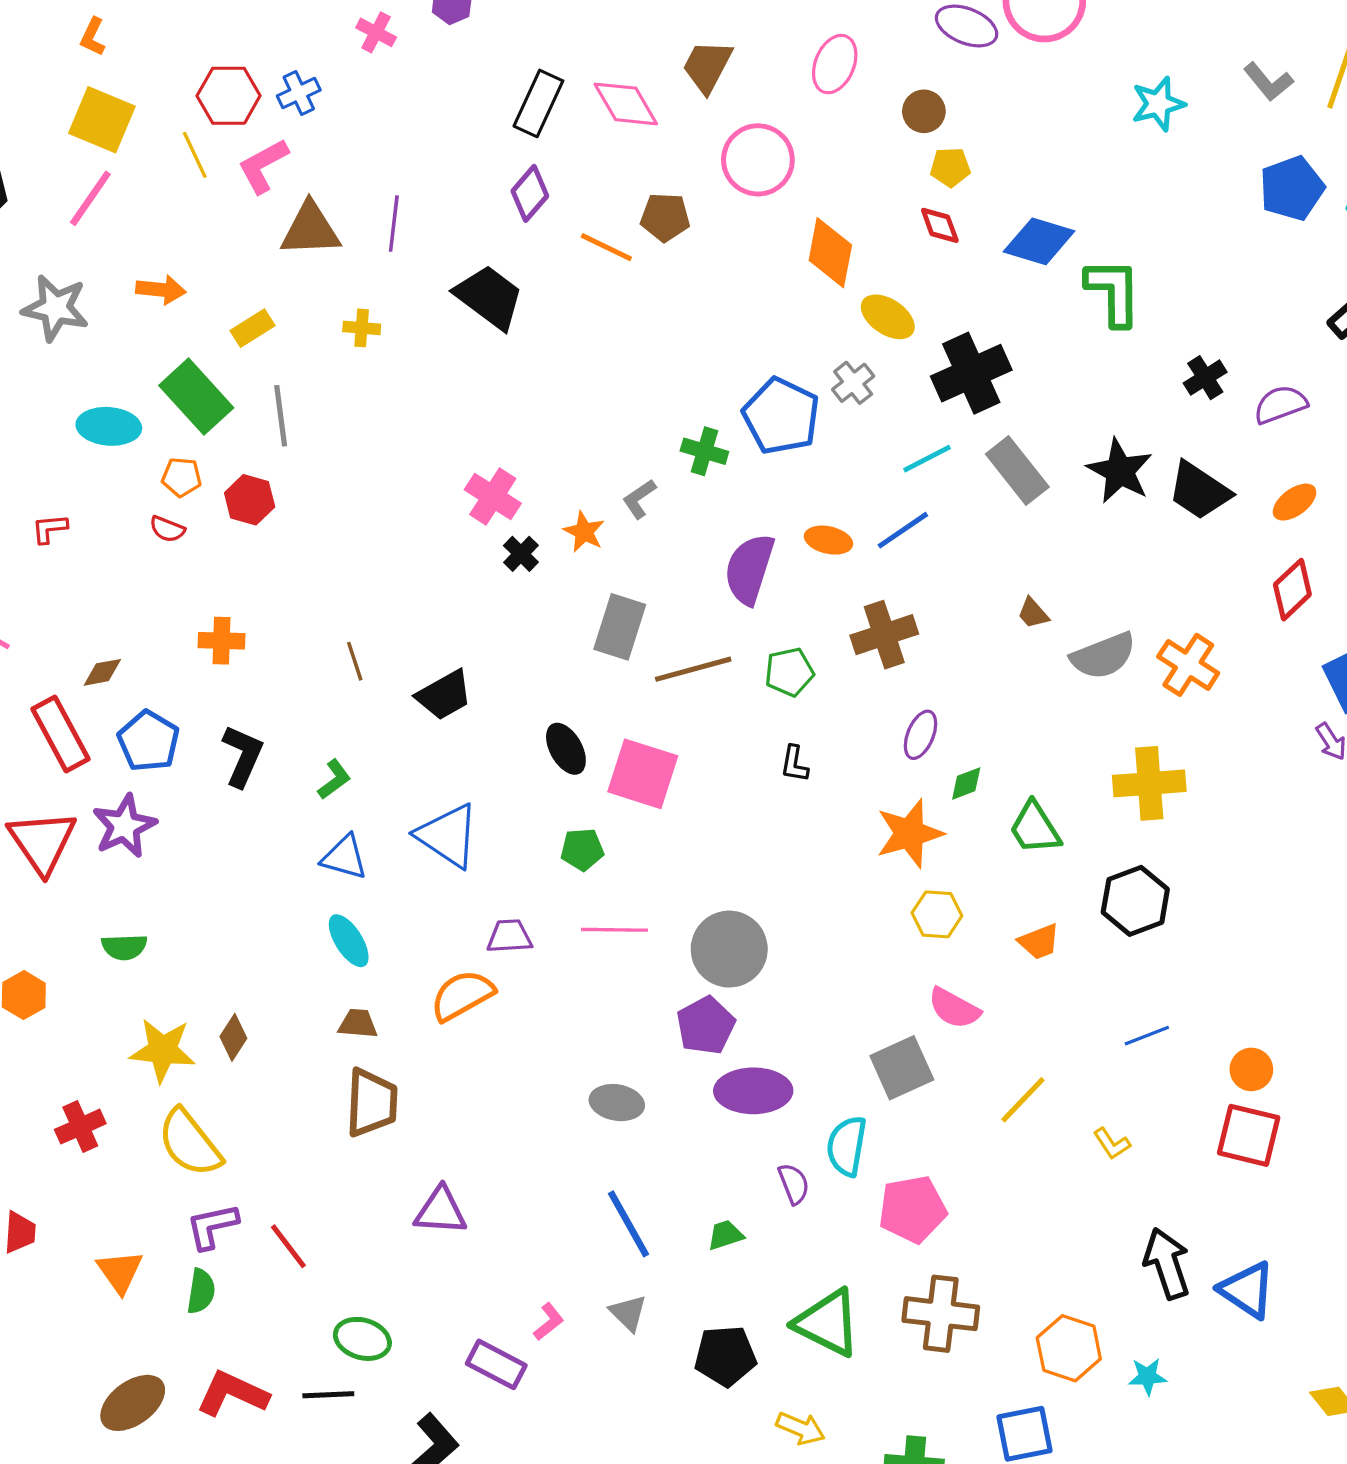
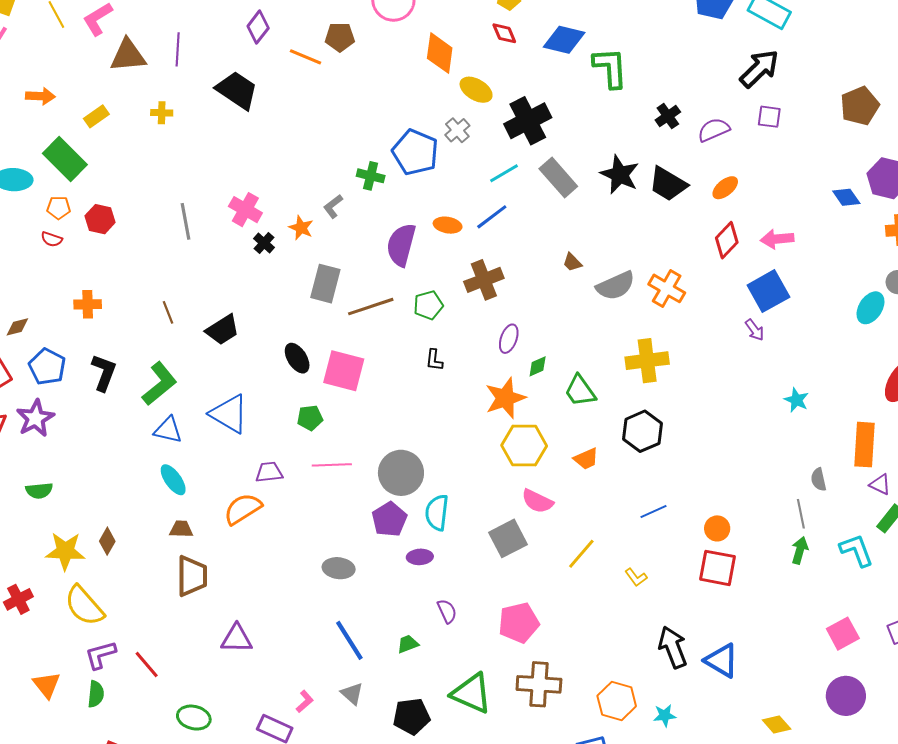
gray line: (281, 416) -> (186, 221), moved
green L-shape: (334, 779) -> (159, 384), size x1.8
yellow hexagon: (937, 914) -> (524, 446), size x1.5
purple ellipse: (753, 1091) -> (420, 557), size x0.6
cyan semicircle: (847, 1146) -> (437, 513), moved

